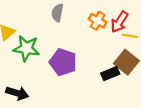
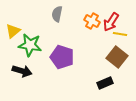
black rectangle: (110, 74) -> (105, 83), moved
black arrow: (17, 93) -> (22, 71), moved

